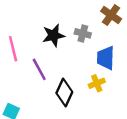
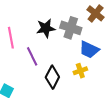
gray cross: (83, 33) -> (71, 28), size x1.5
blue trapezoid: (106, 58) -> (89, 50), turned -70

